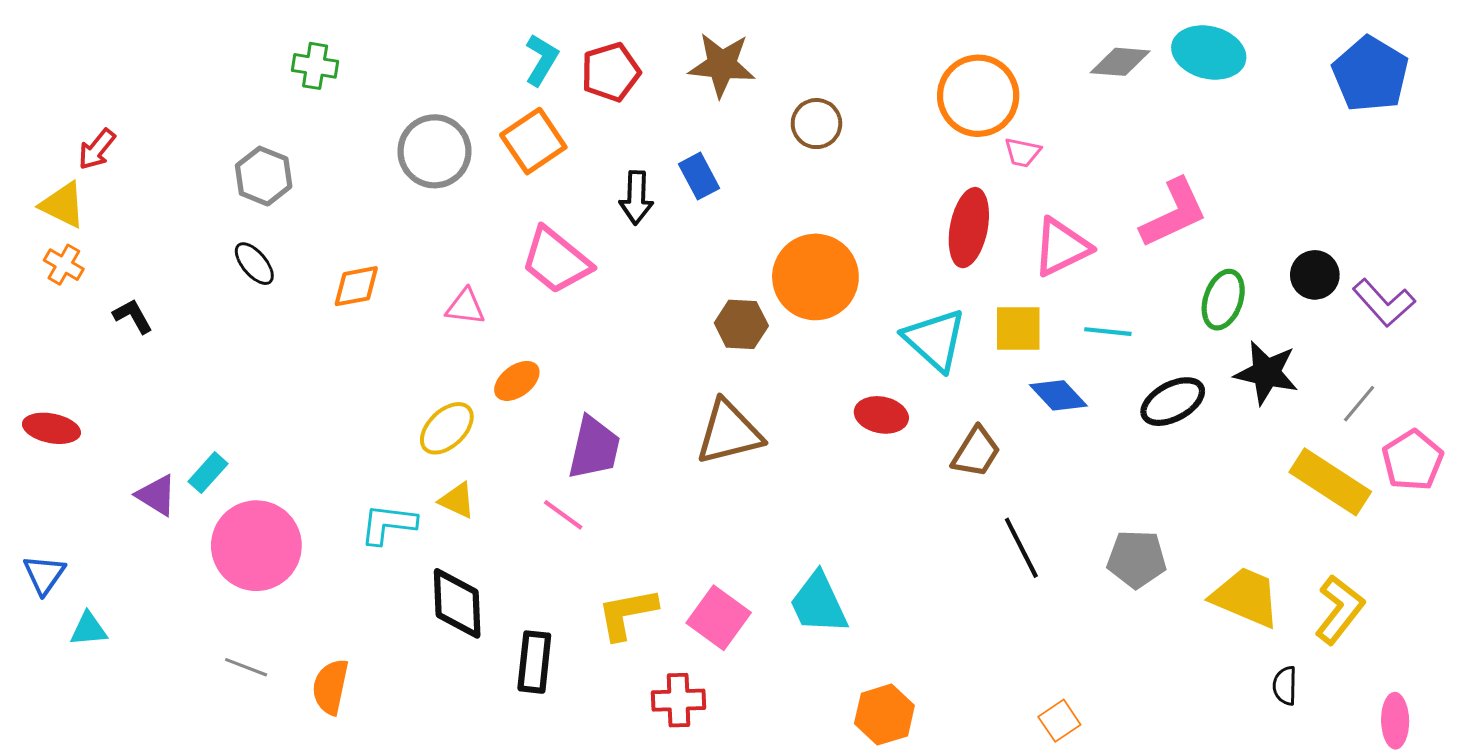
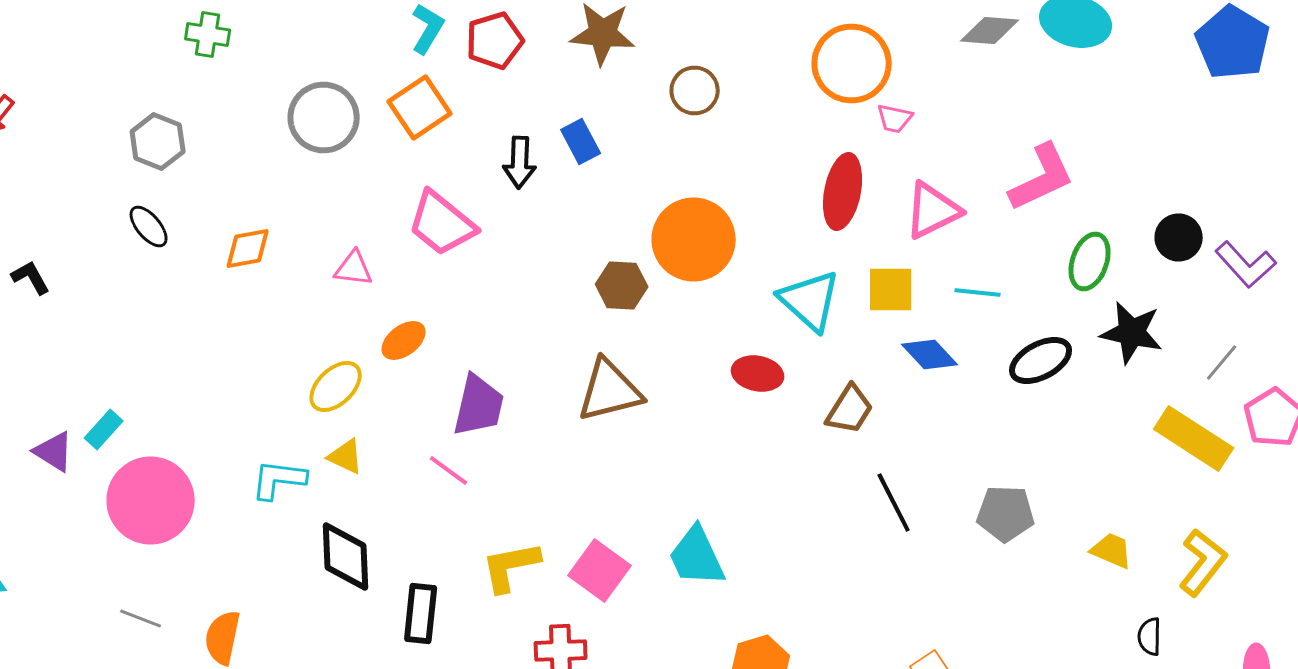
yellow trapezoid: (1246, 597) -> (1112, 550), size x0.6

